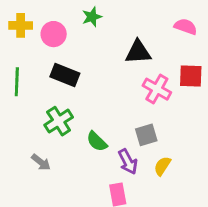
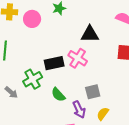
black rectangle: (65, 75) -> (54, 63), moved, turned -36
pink cross: (157, 89) -> (78, 58), moved
gray arrow: (41, 162) -> (11, 92), moved

